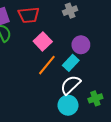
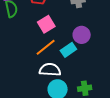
white semicircle: (71, 85) -> (50, 70), moved, turned 35

